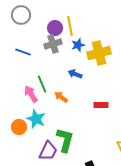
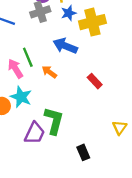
blue arrow: (75, 74) -> (65, 46), size x1.5
red rectangle: (101, 105) -> (95, 81), turned 48

